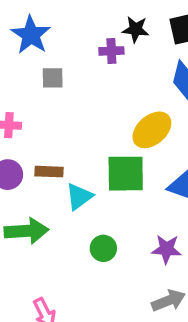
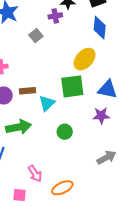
gray square: (53, 78) -> (36, 36), moved, turned -32
purple star: (166, 249) -> (101, 116), moved

